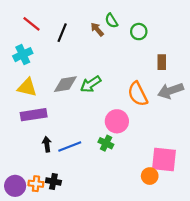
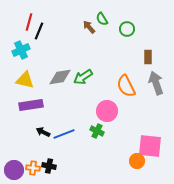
red line: (32, 24) -> (29, 22), turned 66
black line: (62, 33) -> (39, 31), moved
gray arrow: (171, 91) -> (156, 83), turned 90
black arrow: (47, 144) -> (43, 132), turned -56

